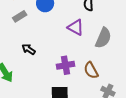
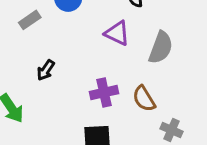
black arrow: (29, 49) -> (46, 70), turned -88

